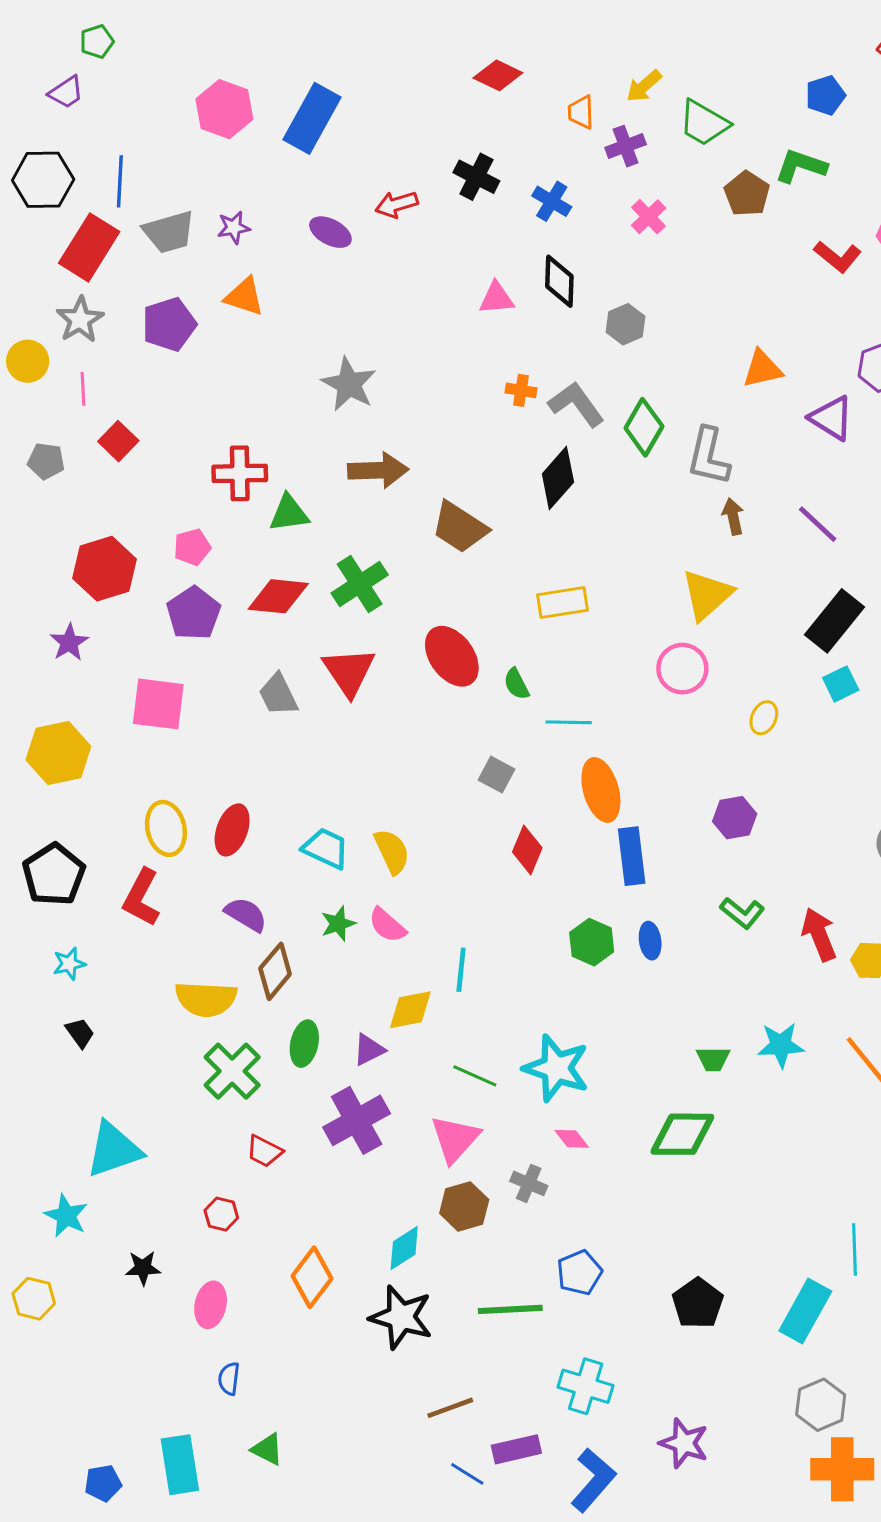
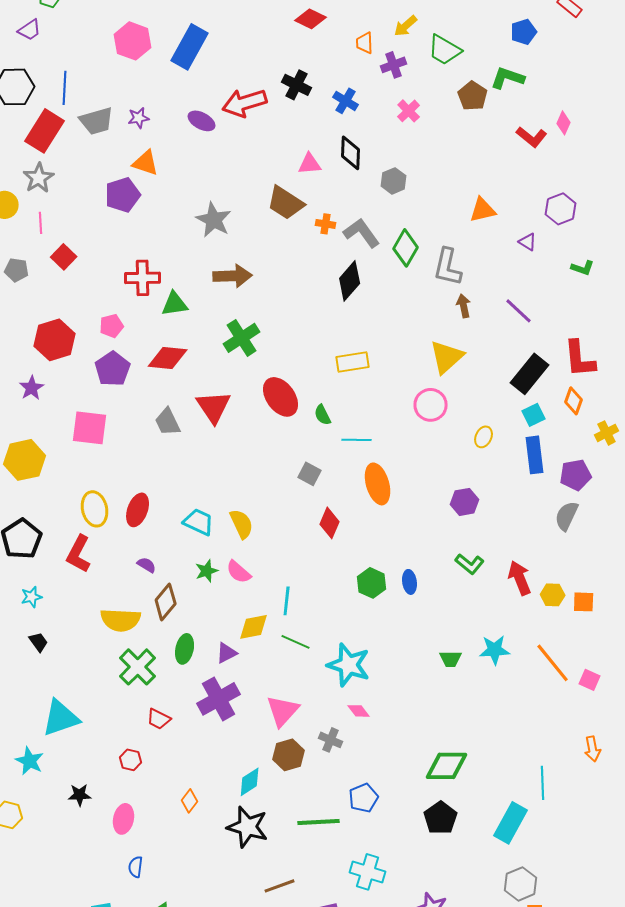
red arrow: (397, 204) -> (245, 103), size x1.6
purple pentagon: (169, 324) -> (123, 195), moved
purple triangle: (831, 418) -> (528, 242), size x0.6
brown trapezoid: (460, 527) -> (286, 203), moved
green cross: (360, 584) -> (242, 338), moved
blue rectangle: (632, 856) -> (535, 455), moved
purple semicircle: (246, 914) -> (147, 565), size x0.7
green line: (475, 1076) -> (296, 642), moved
green diamond: (682, 1134) -> (447, 766), moved
orange diamond: (312, 1277) -> (190, 801), size x0.6

